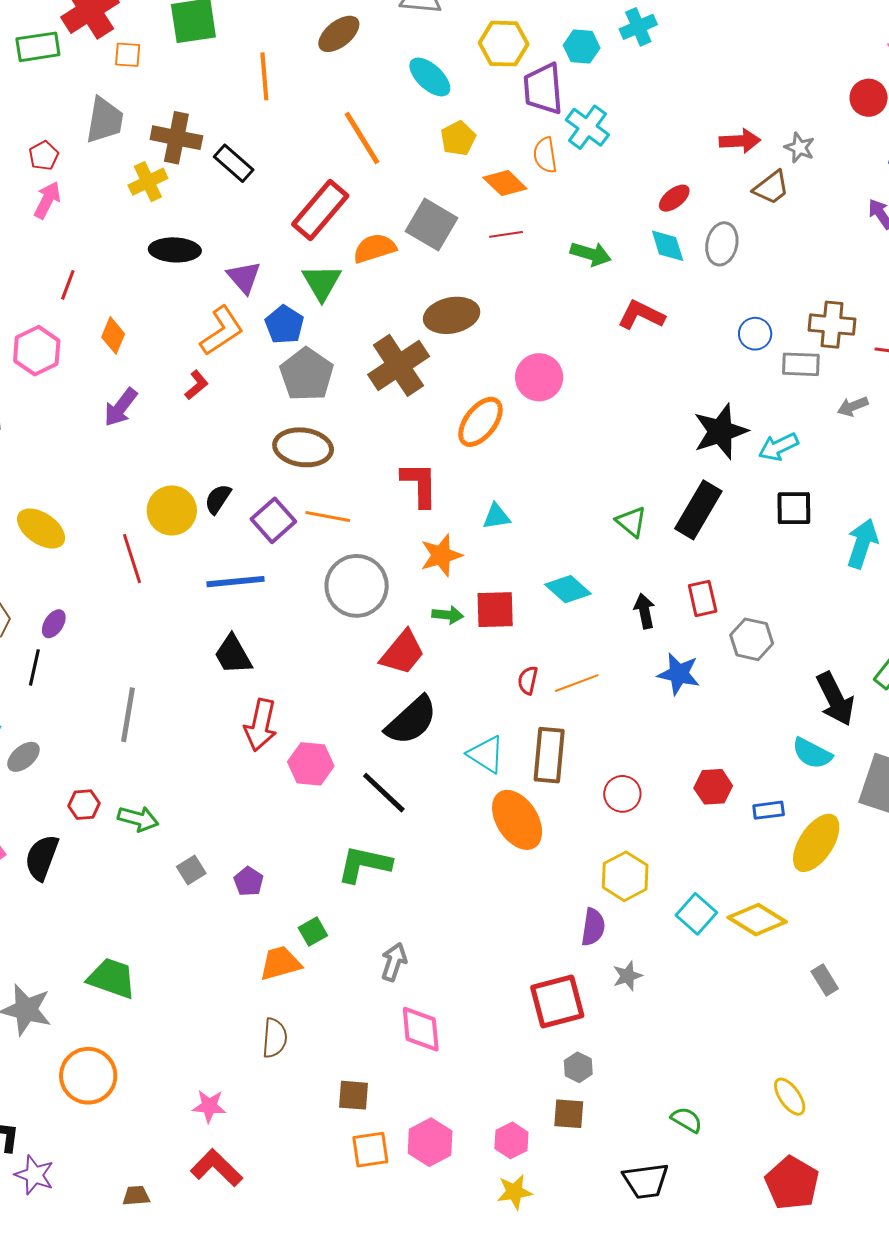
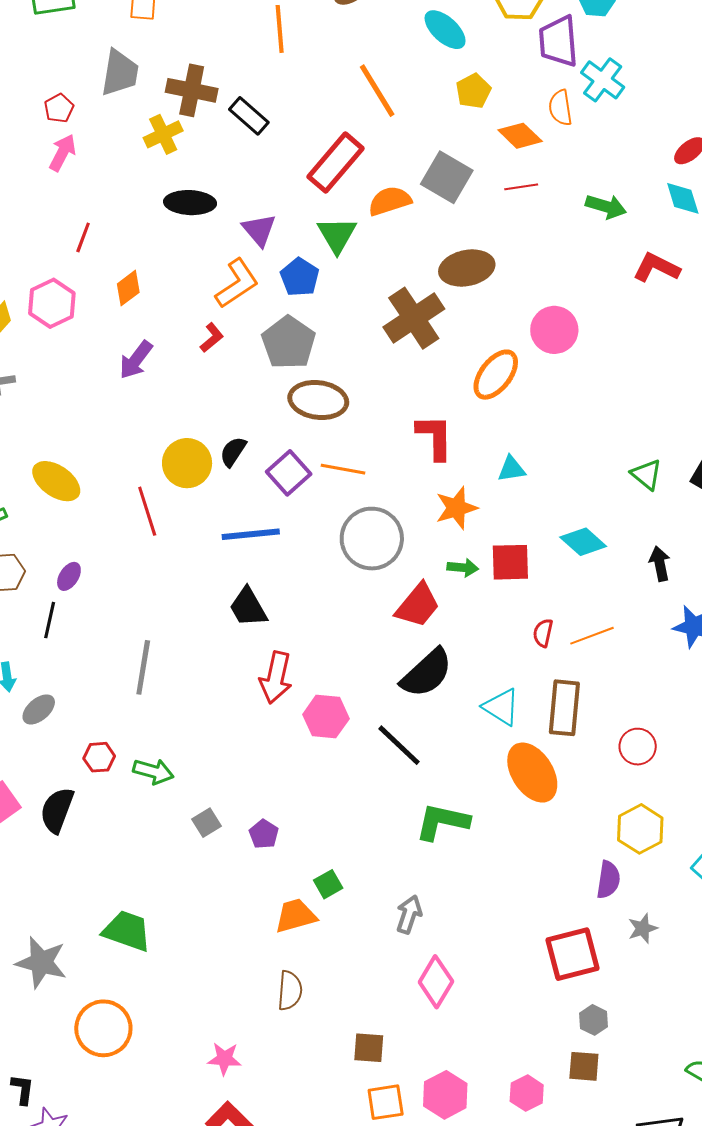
orange diamond: (113, 335) -> (128, 288), turned 30
gray pentagon: (307, 374) -> (289, 343), moved
green L-shape: (364, 864) -> (442, 822), moved
pink diamond: (421, 1029) -> (436, 982), turned 36

